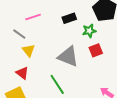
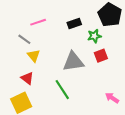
gray triangle: (68, 56) -> (73, 62), turned -30

